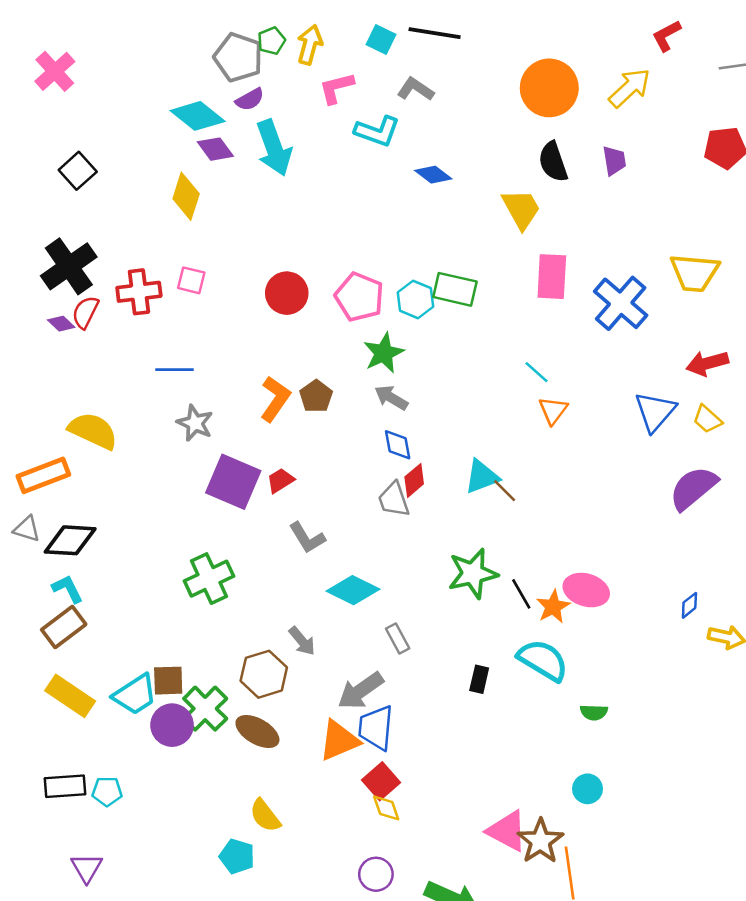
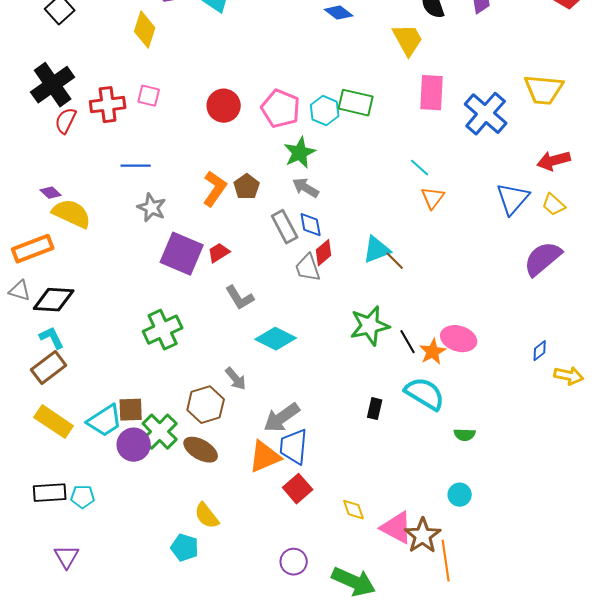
purple diamond: (61, 324) -> (51, 193), moved
gray rectangle: (398, 638) -> (285, 227), moved, size x1.4
yellow diamond: (386, 808) -> (354, 510), moved

